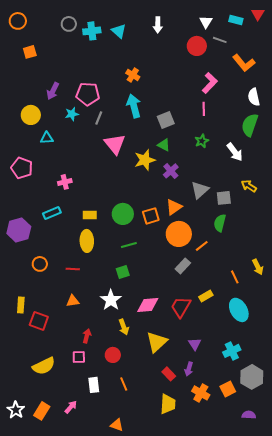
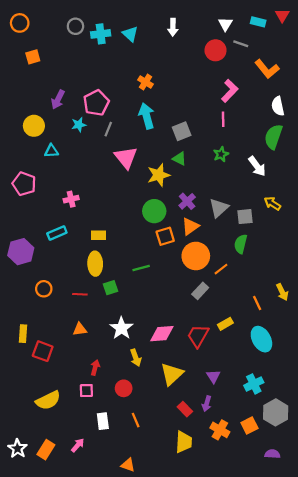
pink pentagon: (88, 94) -> (96, 103), turned -30
purple cross: (171, 171) -> (187, 201), moved
green circle: (123, 214) -> (154, 211), moved
green square: (123, 272) -> (110, 288), moved

